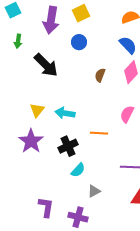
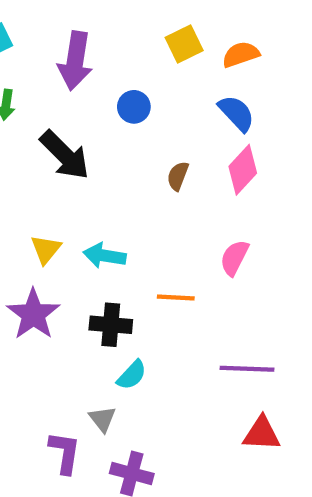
yellow square: (81, 13) -> (184, 44), moved
black cross: (68, 146) -> (111, 325), turned 30
gray triangle: (94, 191) -> (102, 419), moved, turned -40

